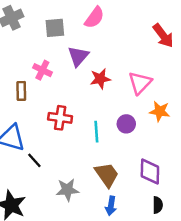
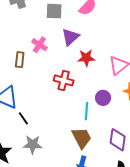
red cross: (60, 118) -> (64, 80), moved
cyan line: (96, 132) -> (87, 111), moved
gray star: (67, 190) -> (33, 145), moved

